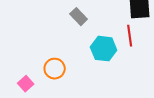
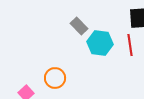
cyan hexagon: (104, 49) -> (100, 43), moved

